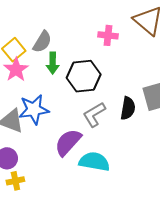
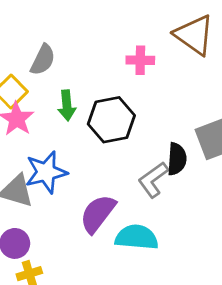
gray semicircle: (42, 42) -> (43, 60), moved
gray L-shape: (94, 114) -> (153, 180), moved

